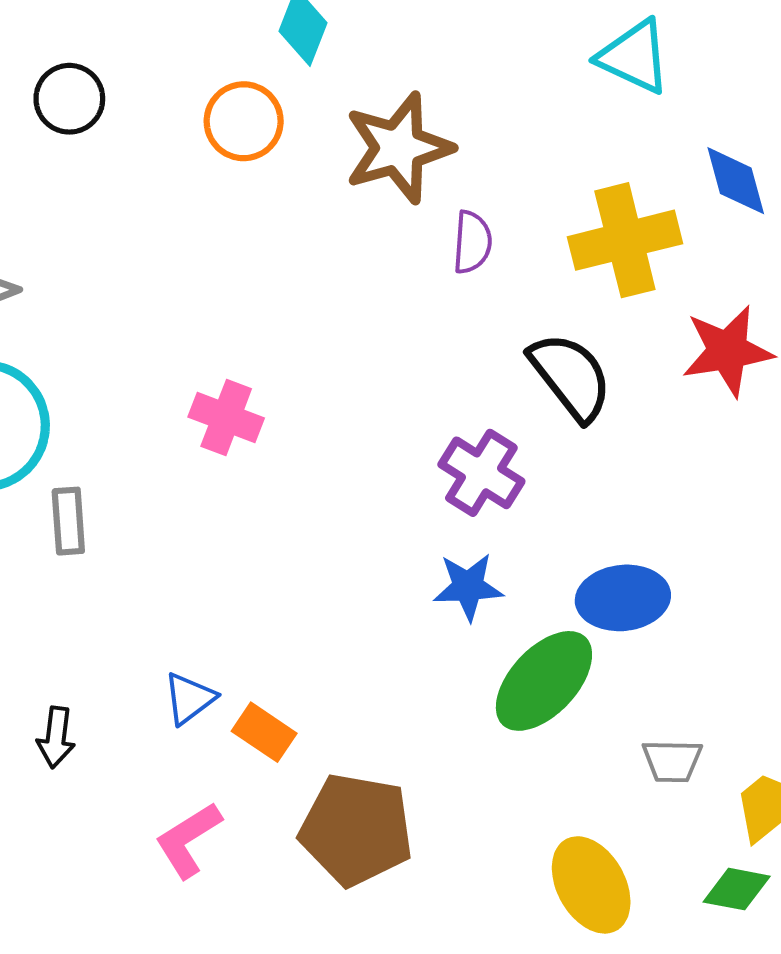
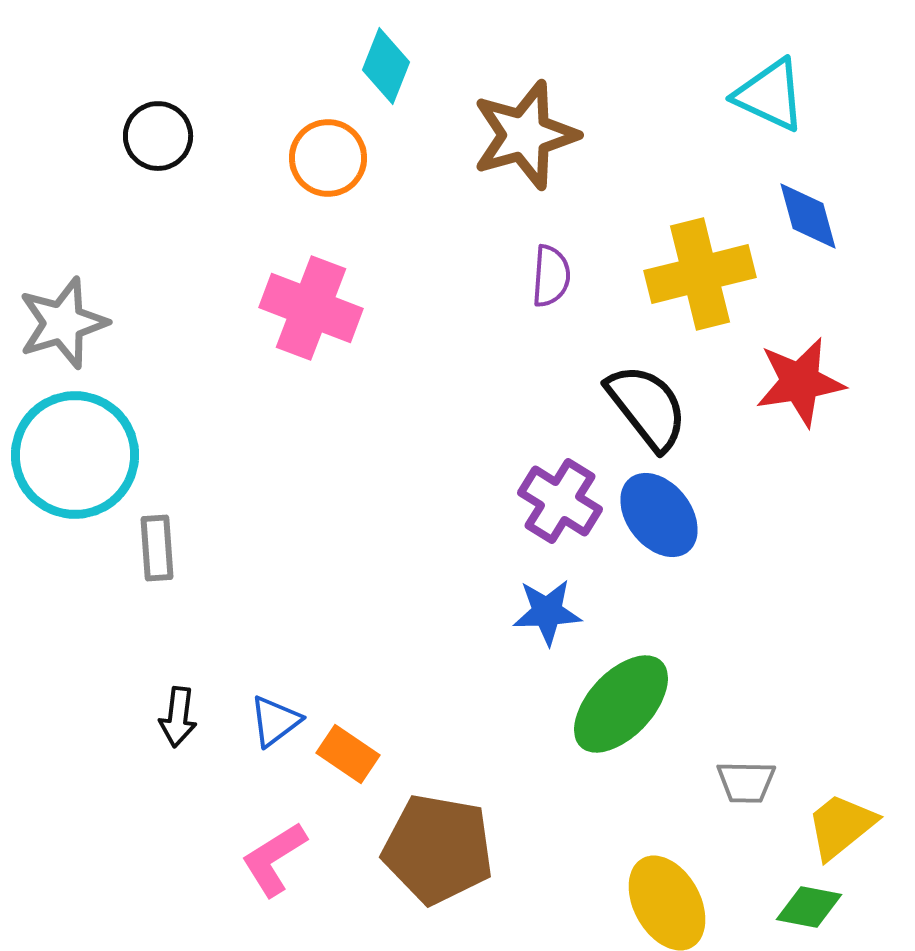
cyan triangle: (634, 57) -> (770, 95), moved
brown star: (398, 148) -> (525, 135), moved
pink cross: (226, 418) -> (311, 308), moved, size x1.4
blue ellipse: (623, 598) -> (659, 515), moved, turned 58
black arrow: (56, 737) -> (178, 717), moved

